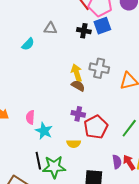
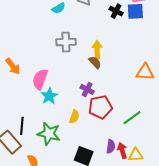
gray cross: (99, 68) -> (66, 42), moved, turned -30
pink semicircle: (30, 117) -> (40, 79), size x1.5
yellow semicircle: (74, 144) -> (74, 117), turned -88
black line: (38, 161) -> (22, 126), moved

